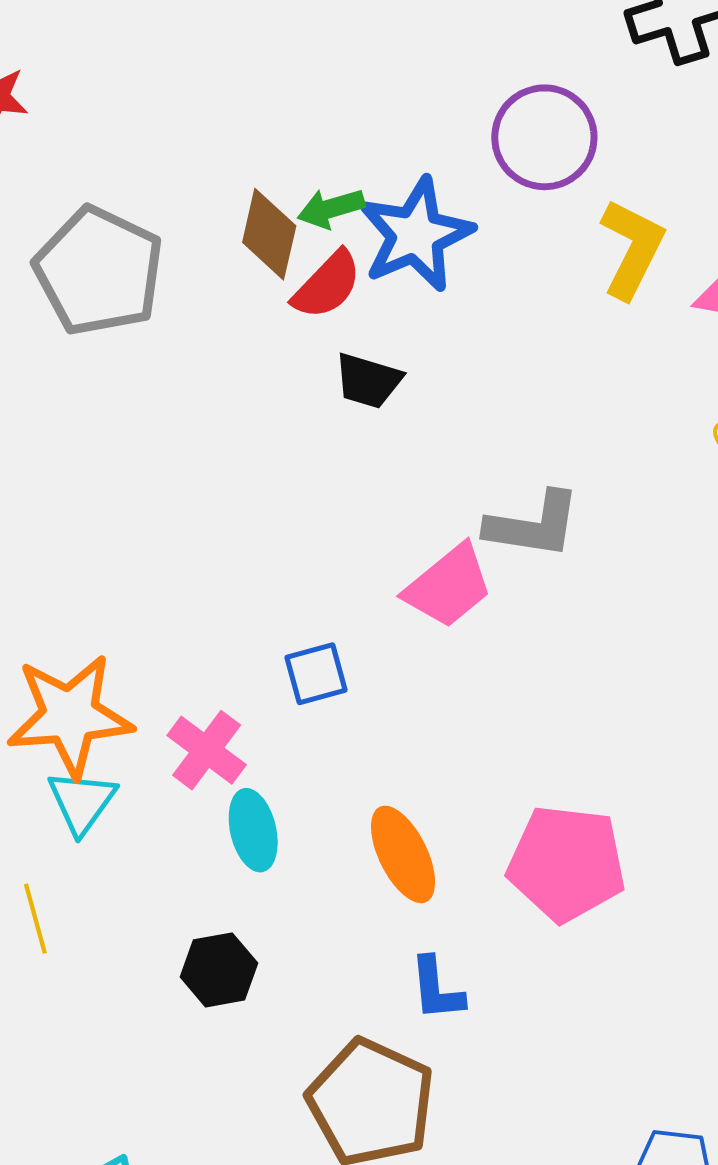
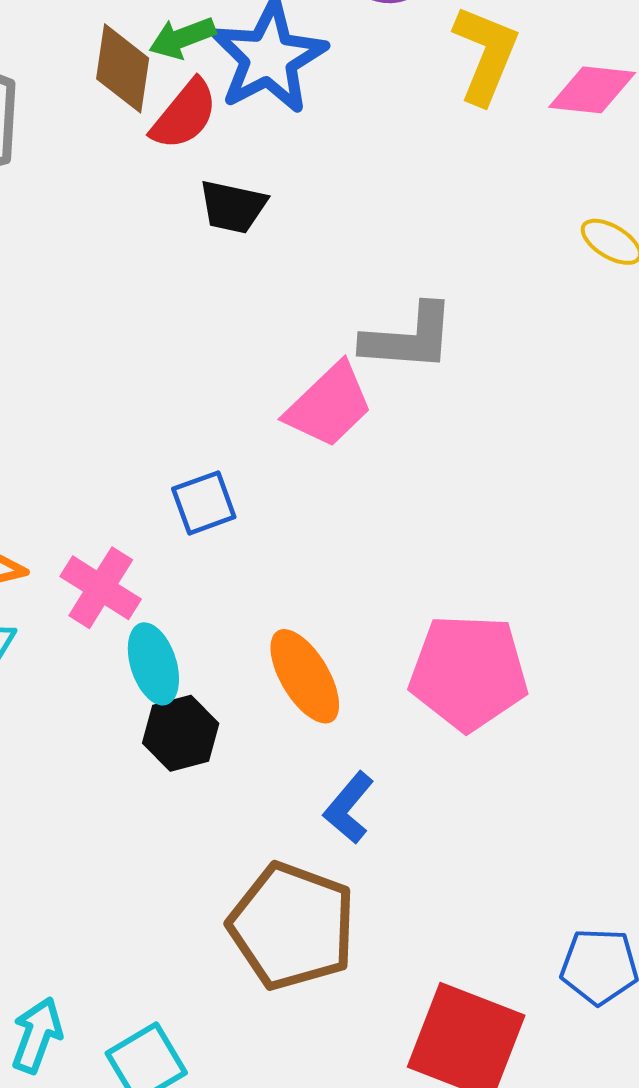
black hexagon: (219, 970) -> (181, 733), moved
blue L-shape: (437, 989) -> (349, 808), turned 50

